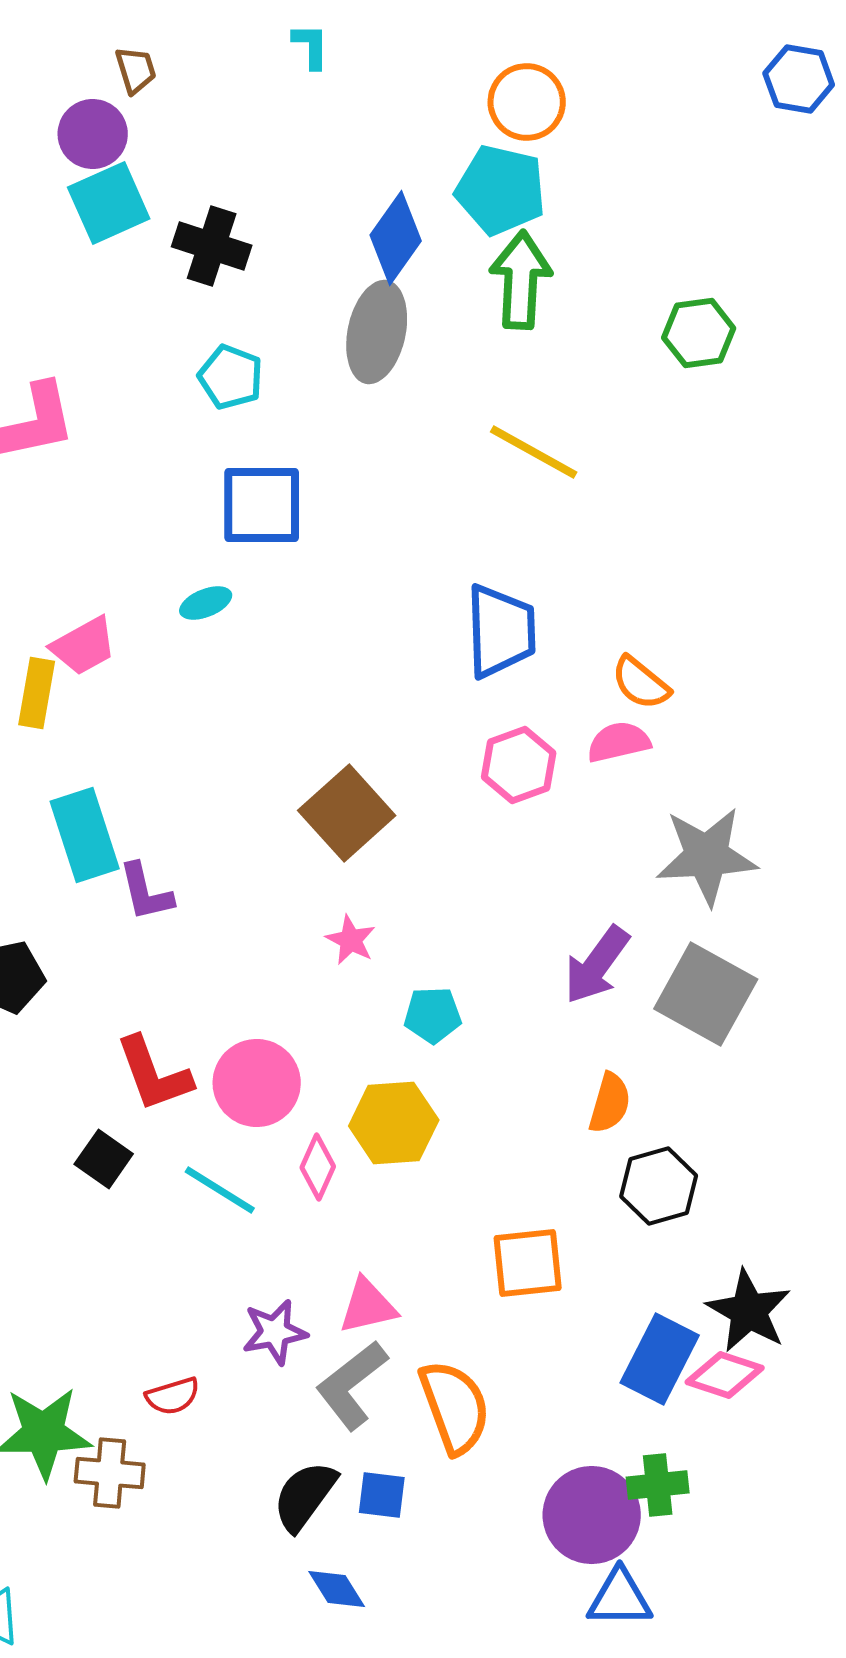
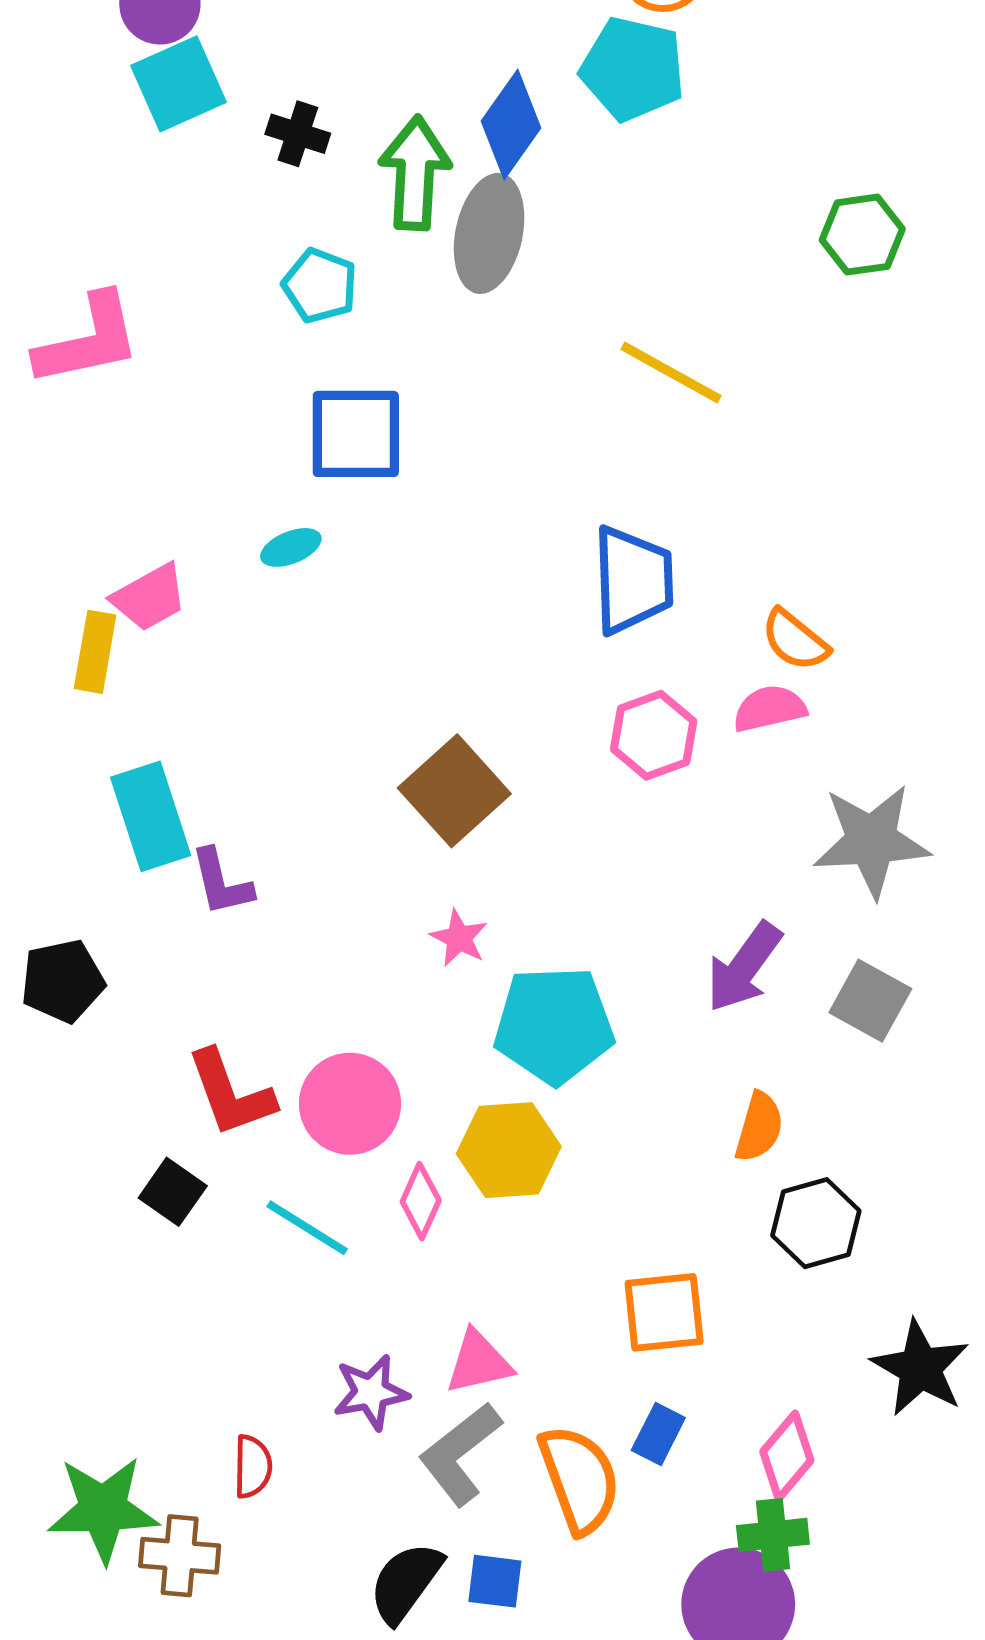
black cross: (212, 246) -> (298, 134), size x0.7
green arrow: (521, 280) -> (415, 173), moved
gray square: (706, 994) -> (870, 1001), size x0.7
cyan pentagon: (433, 1015) -> (554, 1025), size x1.8
blue rectangle: (660, 1359) -> (658, 1434), moved, size x0.6
pink diamond: (725, 1375) -> (787, 1456), moved, turned -68
red semicircle: (173, 1396) -> (253, 1466), turned -72
green cross: (658, 1485) -> (773, 1535), moved

